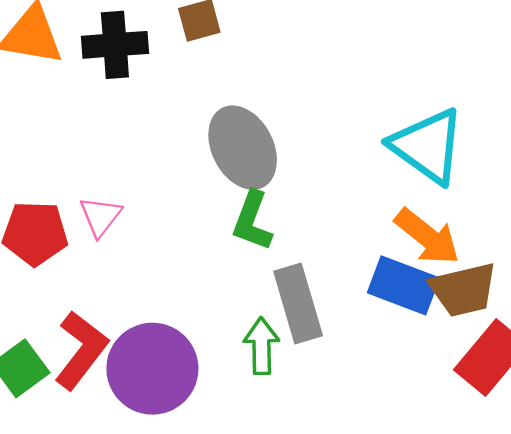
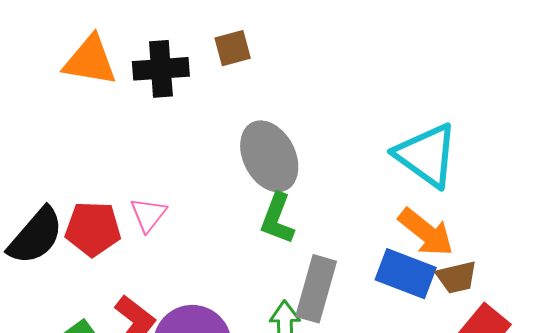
brown trapezoid: (463, 290) -> (457, 277), size x0.7
gray rectangle: (298, 304) -> (316, 289), turned 32

